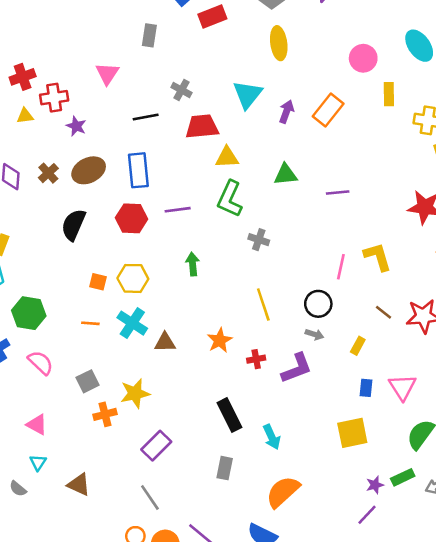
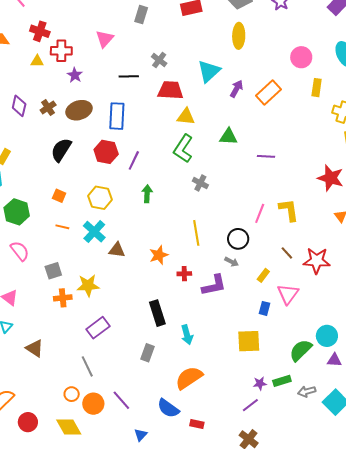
red cross: (23, 77) -> (40, 31), turned 30
purple line: (178, 210) -> (134, 160), moved, turned -66
orange square: (98, 282) -> (59, 196), moved
pink triangle: (403, 387) -> (288, 294), moved

